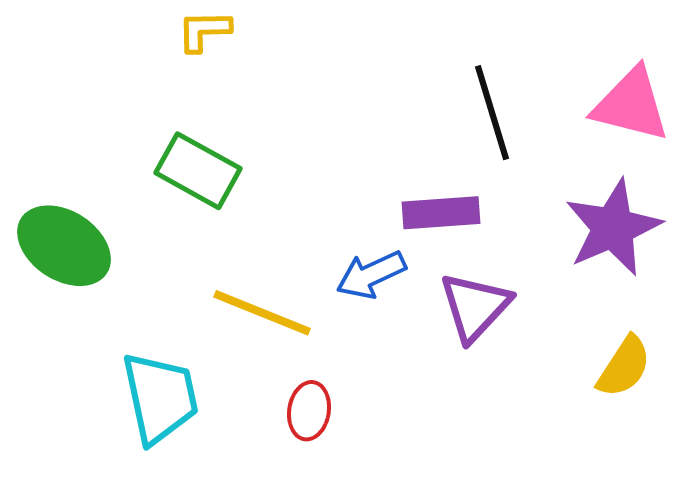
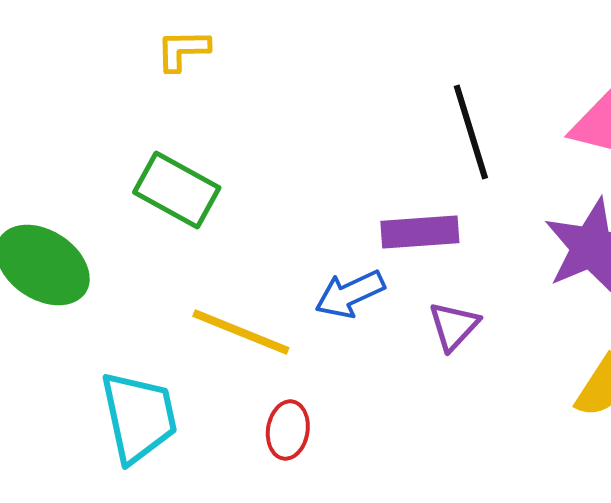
purple triangle: (475, 307) -> (454, 326), size x0.7

